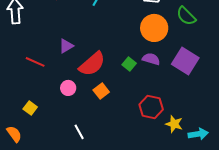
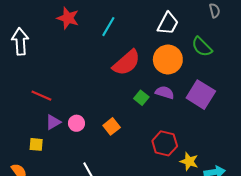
purple triangle: (66, 46) -> (53, 122), moved
red semicircle: (92, 64) -> (126, 63), moved
yellow square: (30, 108) -> (36, 144), turned -32

